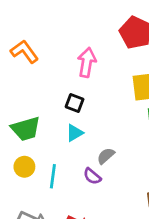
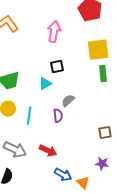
black square: (75, 103) -> (57, 67), moved, turned -32
purple semicircle: (92, 176) -> (58, 116), turned -136

